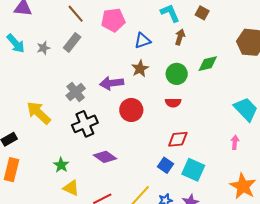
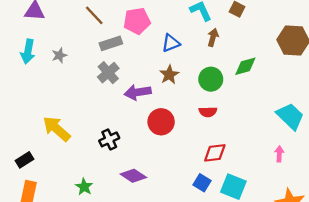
gray rectangle: (72, 42) -> (111, 43), moved, turned 36
cyan arrow: (16, 43) -> (28, 51), turned 55
gray cross: (76, 92) -> (108, 73), moved
black cross: (85, 124) -> (109, 139), size x0.7

